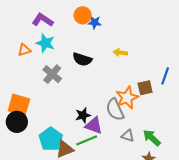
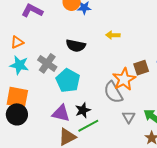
cyan star: (45, 43) -> (19, 65), moved
black star: (83, 115) -> (83, 110), moved
purple triangle: (94, 125) -> (61, 113), moved
gray triangle: (128, 136) -> (129, 117), turned 48
cyan pentagon: (51, 139) -> (68, 81), moved

